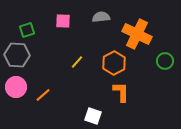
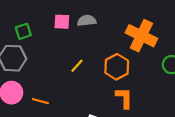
gray semicircle: (101, 17) -> (87, 21), moved
orange line: (43, 95) -> (40, 101), turned 56

